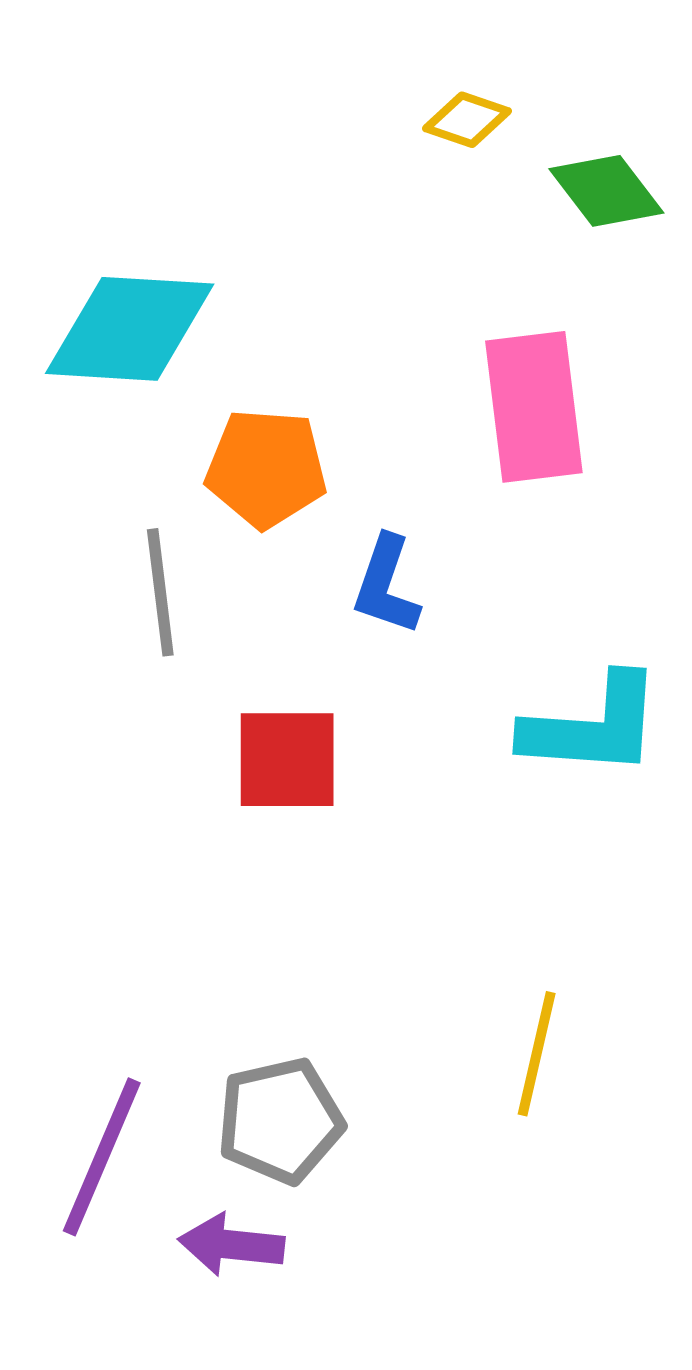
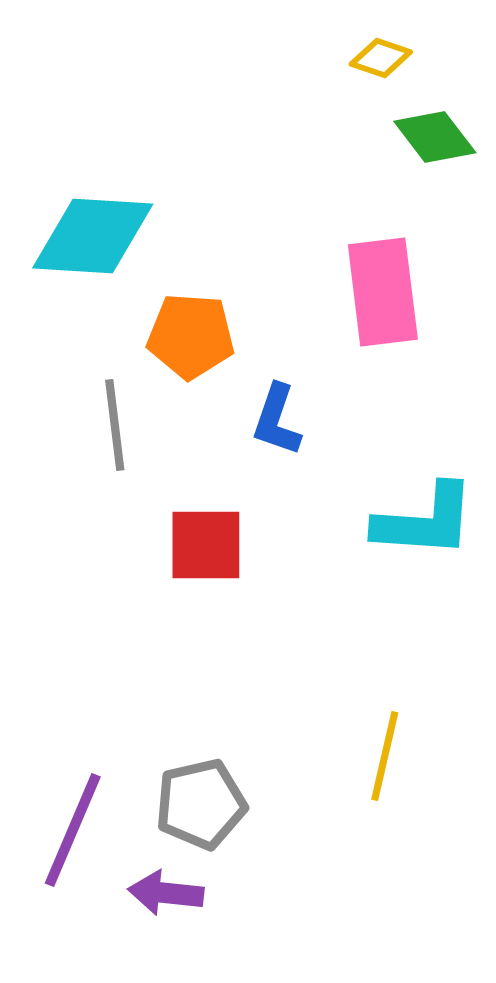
yellow diamond: (467, 120) -> (381, 58), moved

